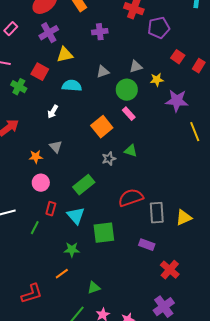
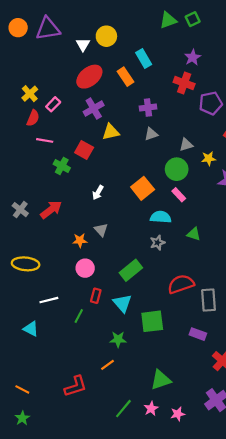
gray triangle: (103, 72) -> (151, 134), moved
cyan semicircle: (72, 86) -> (161, 217), moved
orange square: (102, 127) -> (143, 188), moved
green triangle: (131, 151) -> (194, 234), moved
green triangle: (94, 288) -> (161, 380), moved, size x1.5

